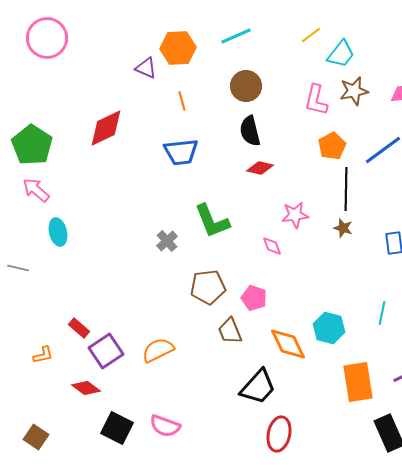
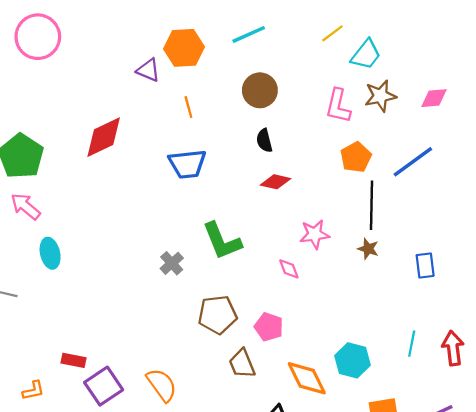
black semicircle: (250, 131) -> (264, 141), size x0.7
red rectangle: (79, 328) -> (73, 360), turned -30
orange semicircle: (158, 350) -> (162, 385), turned 80

